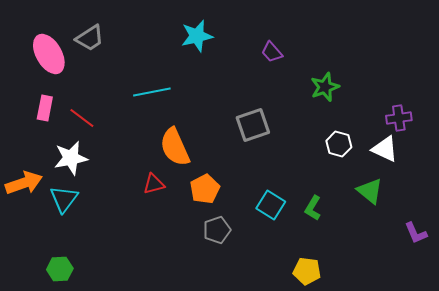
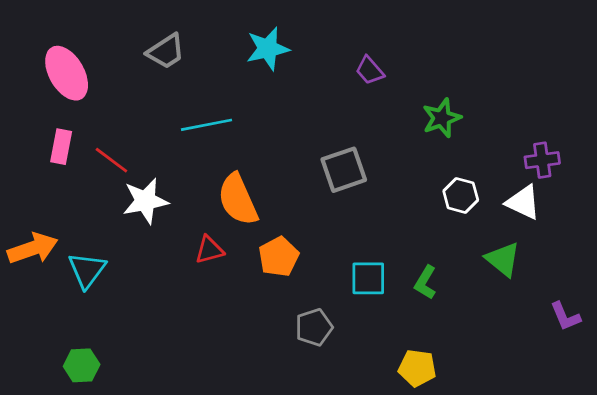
gray trapezoid: (90, 38) -> (166, 51), moved
white star: (71, 158) -> (145, 201), moved
cyan square: (271, 205) -> (368, 278), turned -32
gray pentagon: (217, 230) -> (314, 327), moved

